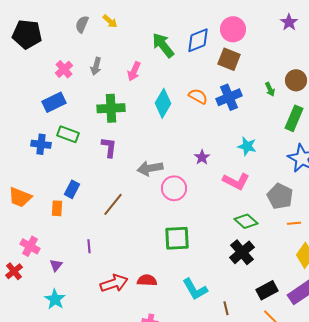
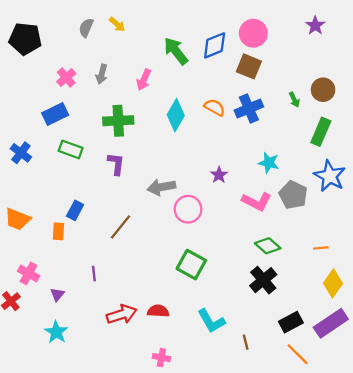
blue cross: (41, 144) -> (21, 153), moved, turned 30
gray pentagon: (280, 196) -> (293, 195), moved
green square: (177, 238) -> (191, 265), turned 32

